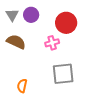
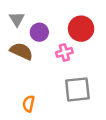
purple circle: (31, 15) -> (39, 32), moved

